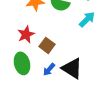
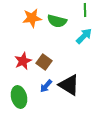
red star: (26, 34) -> (23, 61), moved
green ellipse: (22, 63) -> (19, 97), moved

